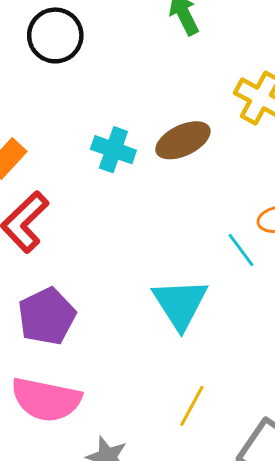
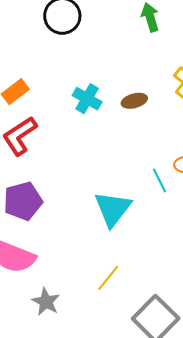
brown ellipse: (183, 140) -> (134, 101), size x0.7

